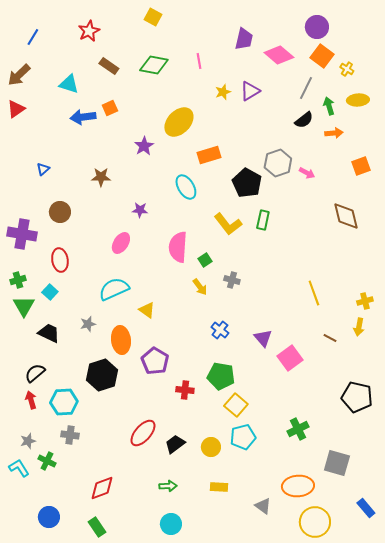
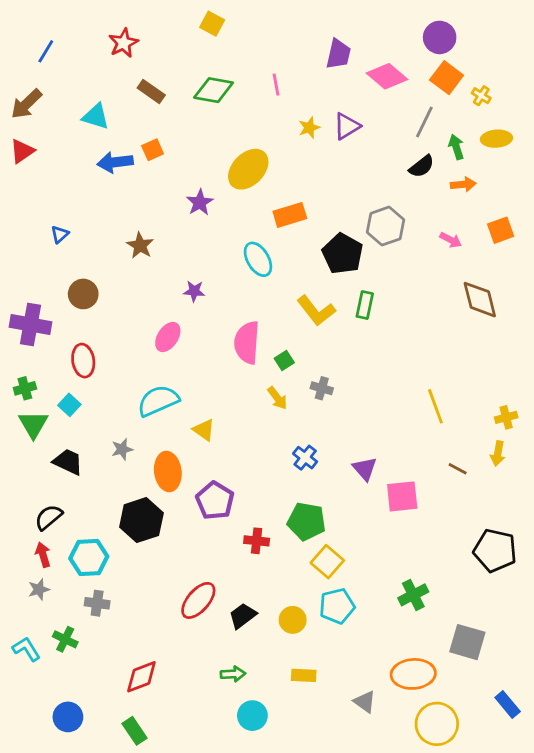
pink arrow: (307, 173) -> (451, 240), moved
brown star: (101, 177) -> (140, 245), turned 30
pink square: (290, 358) -> (402, 496), turned 30
gray star: (28, 441) -> (39, 589), moved
cyan circle: (171, 524) -> (252, 716), moved

